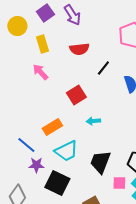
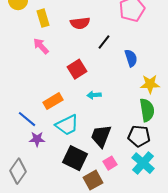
black square: (57, 183) -> (75, 158), moved
pink square: (119, 183) -> (110, 163), moved, turned -32

